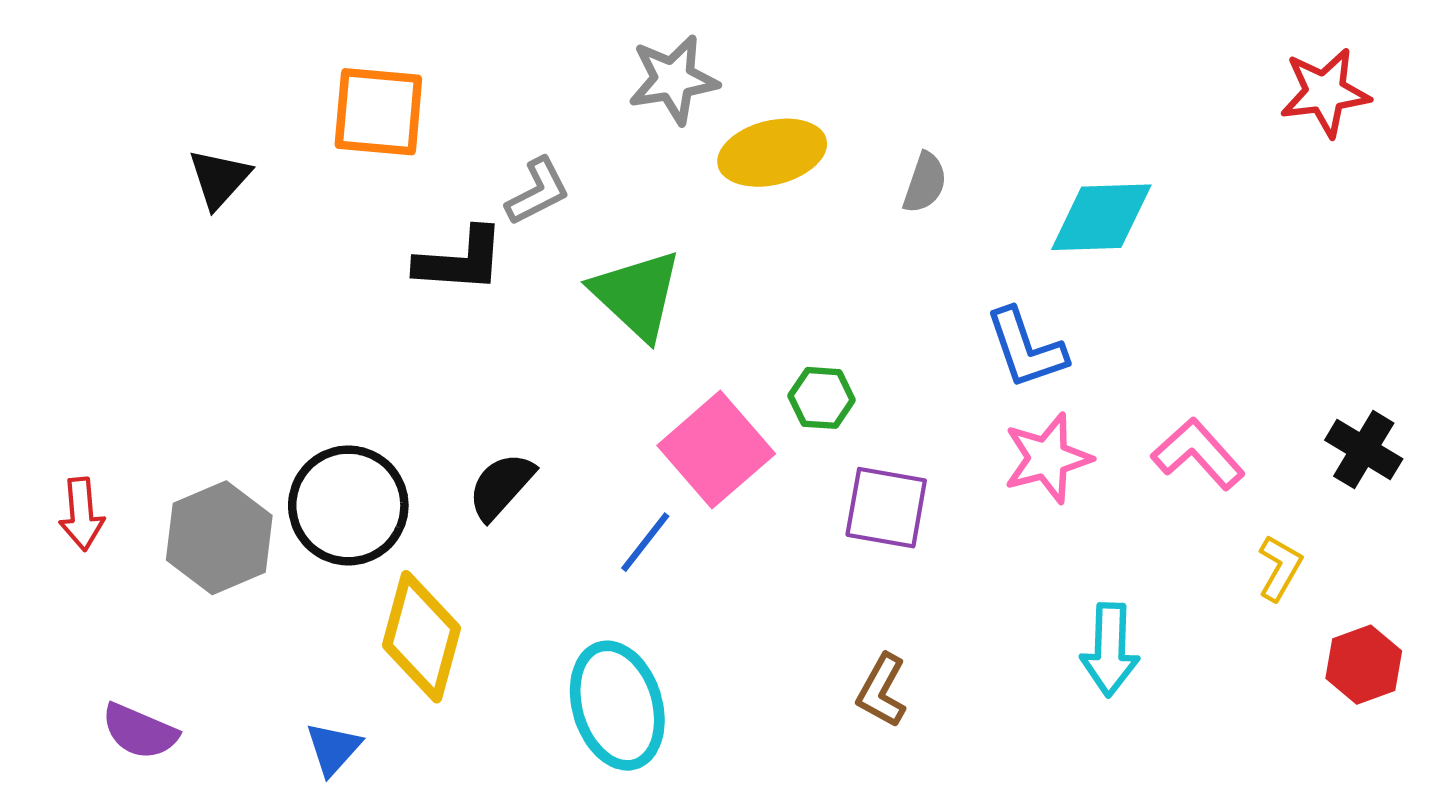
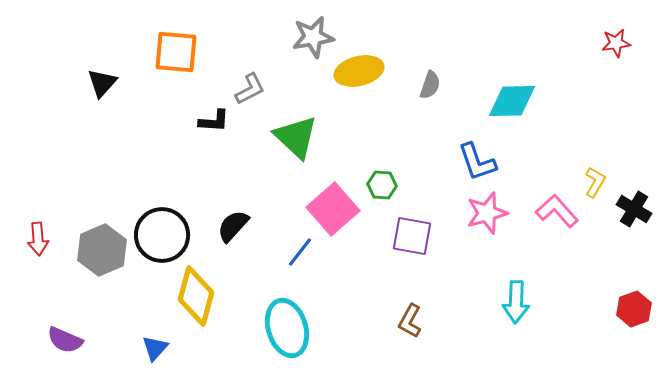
red star: (1325, 92) -> (616, 43), size x0.7
black L-shape: (460, 260) -> (214, 121), size x0.7
yellow L-shape: (1280, 568) -> (595, 182), moved

